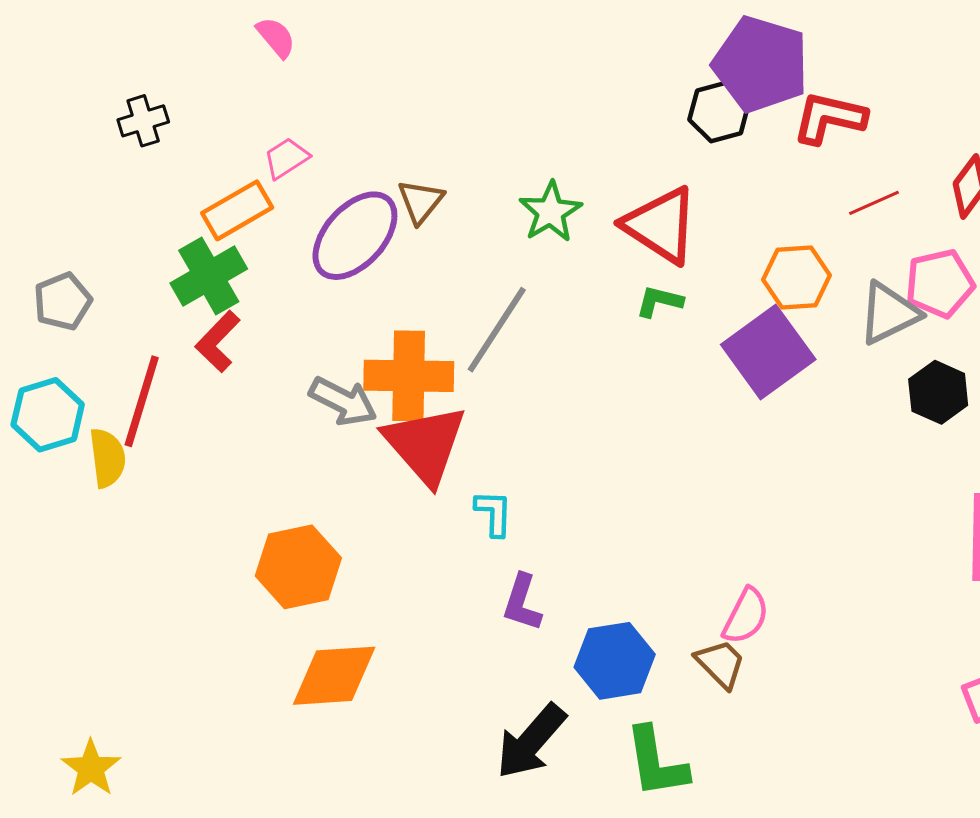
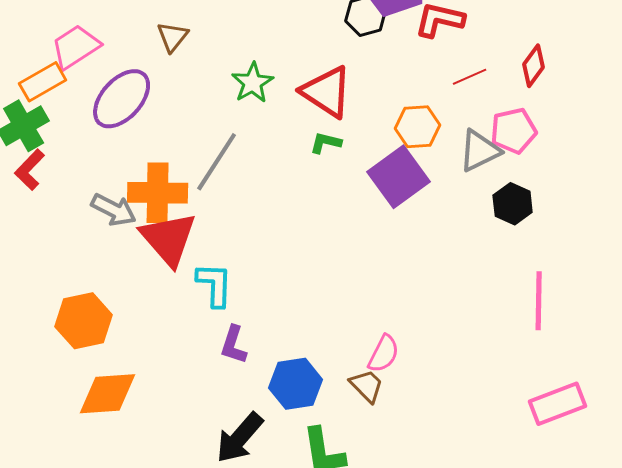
pink trapezoid: (286, 158) -> (76, 47), size x1.6
brown triangle: (421, 201) -> (173, 37), moved
cyan L-shape: (494, 513) -> (215, 285), size x1.4

